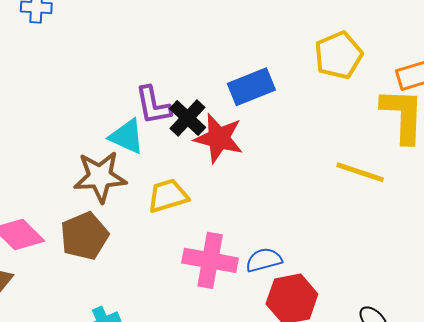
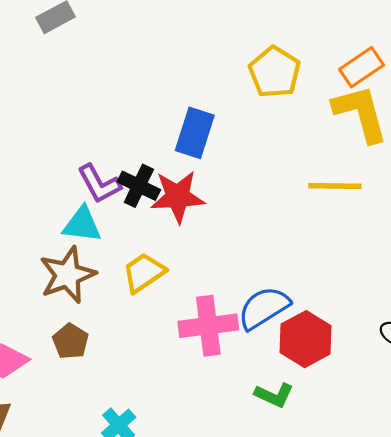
blue rectangle: (251, 87) -> (195, 133), turned -33
brown pentagon: (84, 236) -> (70, 341), size x0.7
blue semicircle: (264, 260) -> (264, 308), size x1.4

